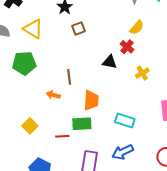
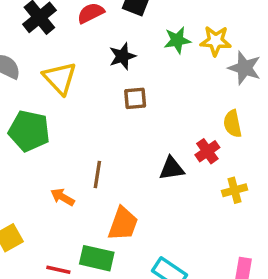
yellow semicircle: (137, 27) -> (233, 124), turned 112
black triangle: (110, 62) -> (172, 168), turned -35
yellow cross: (142, 73) -> (235, 190), moved

